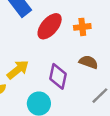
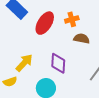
brown semicircle: (89, 62) -> (82, 39), moved

